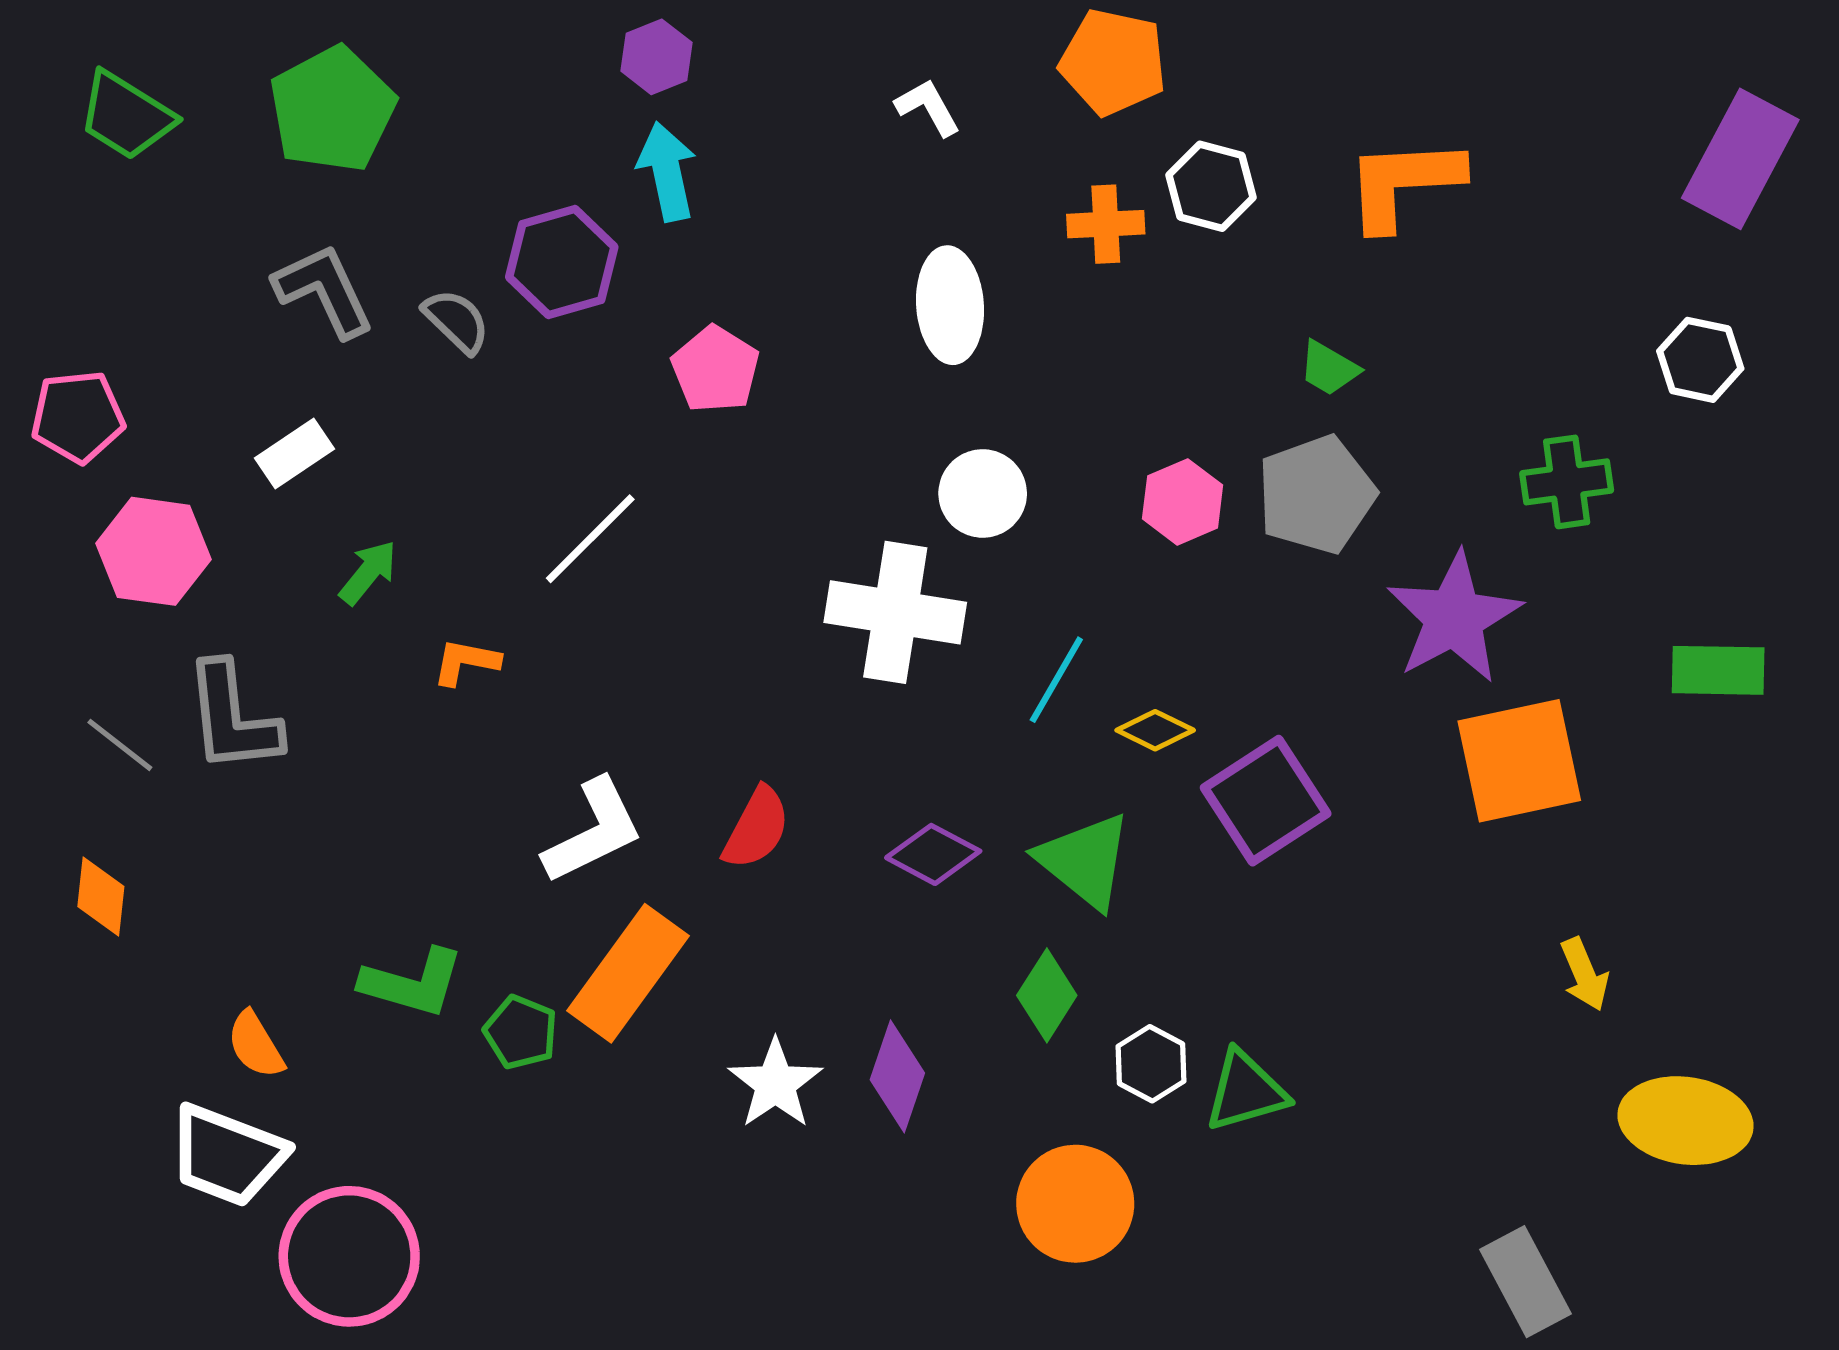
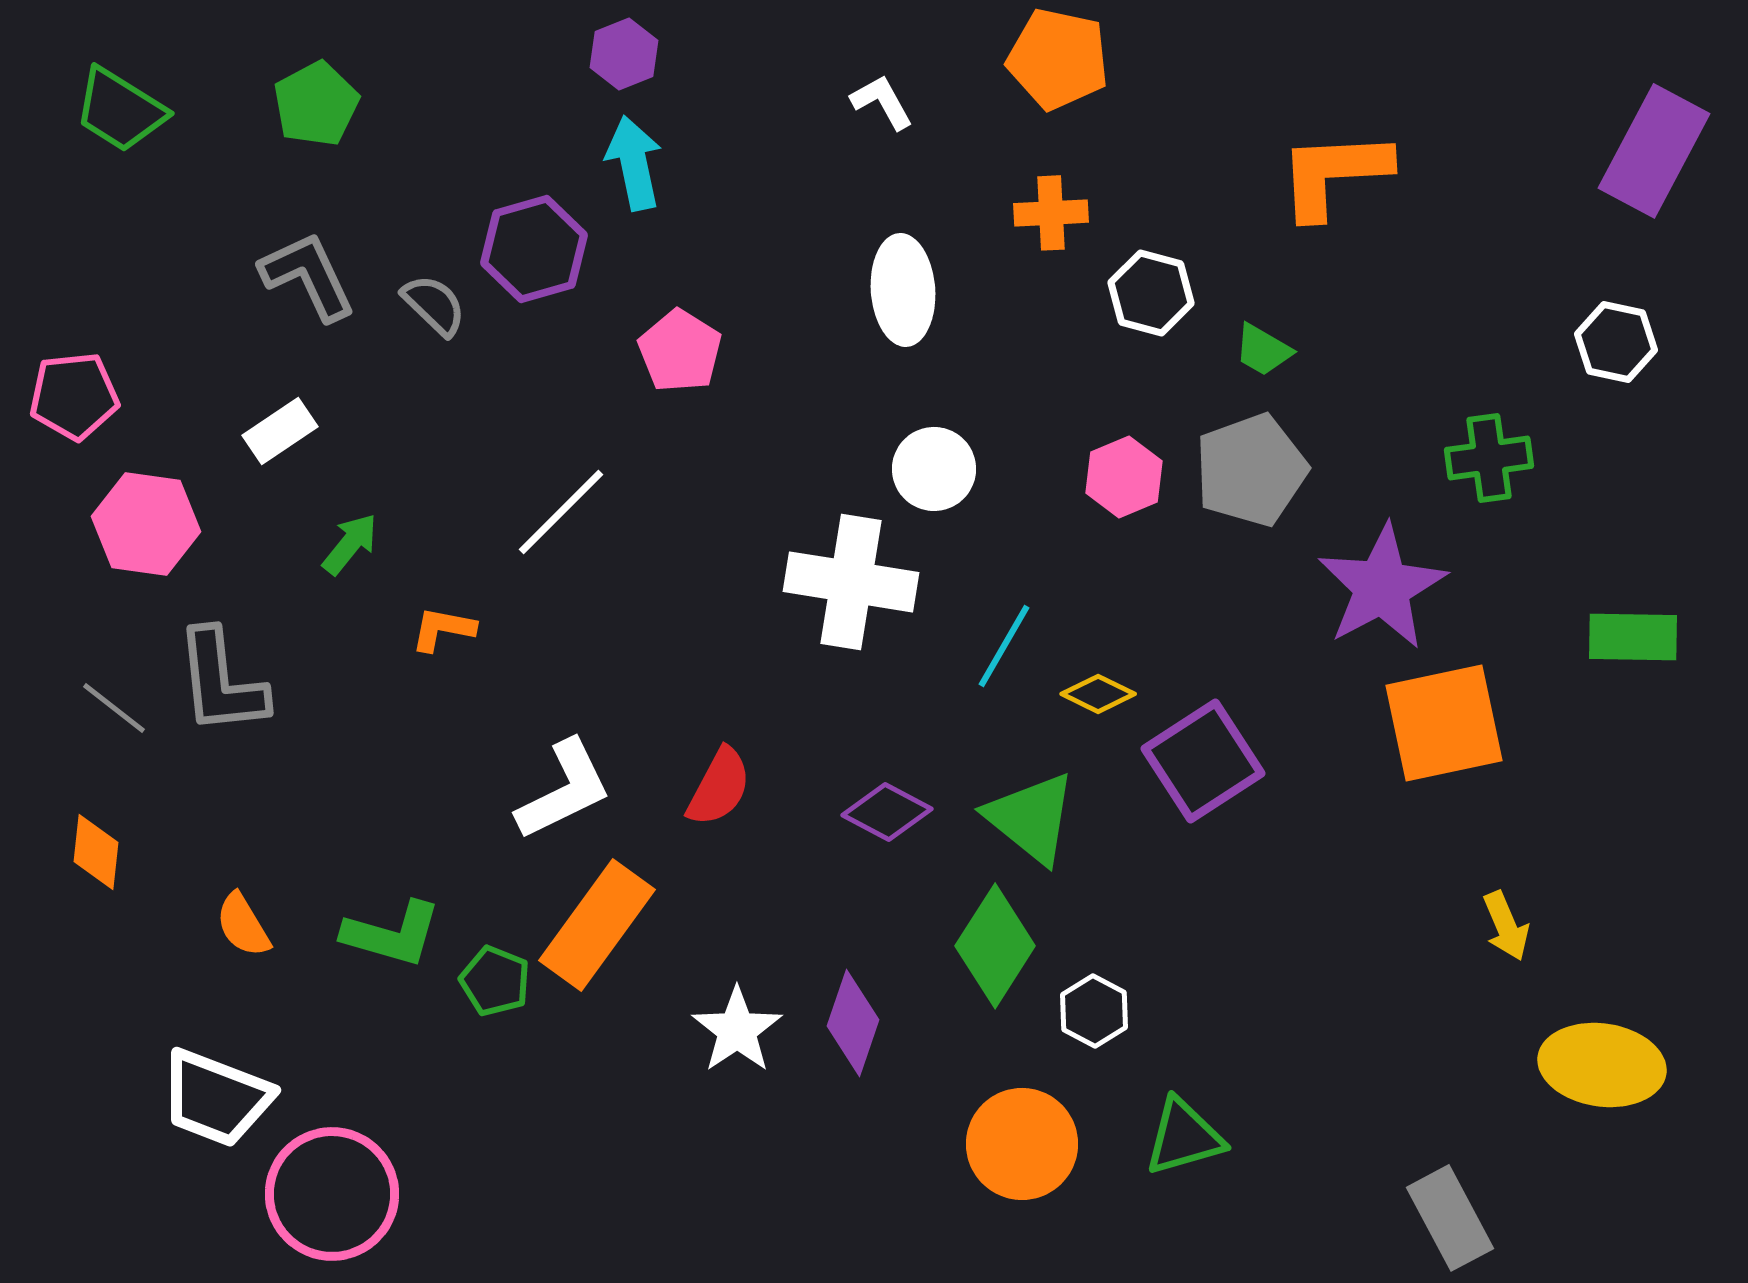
green pentagon: (332, 109) -> (316, 104), size x0.7
white hexagon: (1211, 186) -> (1151, 293), moved
green diamond: (1047, 995) -> (995, 946), size x1.4
orange semicircle: (256, 1045) -> (243, 925), moved
green triangle: (1246, 1091) -> (1184, 1137), moved

